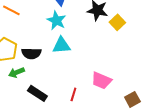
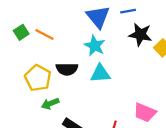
black semicircle: (31, 53) -> (67, 69), moved

